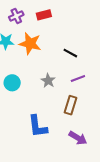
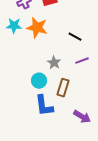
cyan circle: (12, 83) -> (39, 81), moved
brown rectangle: (70, 105) -> (63, 88), moved

